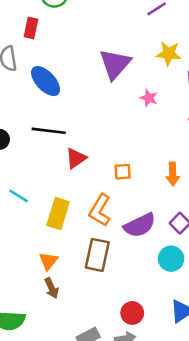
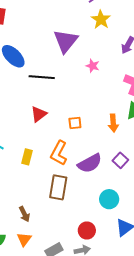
yellow star: (169, 54) -> (101, 20), moved, turned 30
black line: (49, 131) -> (42, 77), moved
yellow rectangle: (58, 214) -> (27, 157), size x0.7
cyan circle: (171, 259) -> (109, 199), moved
orange triangle: (48, 261) -> (24, 239), moved

